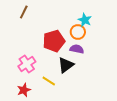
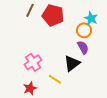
red pentagon: (54, 41) -> (53, 15), moved, turned 30
purple semicircle: (77, 49) -> (83, 47), turned 48

